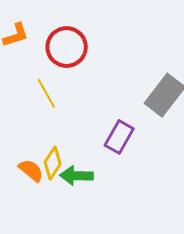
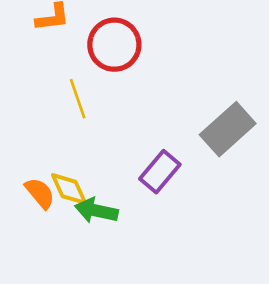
yellow diamond: (53, 163) -> (69, 189), turned -68

